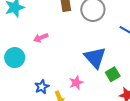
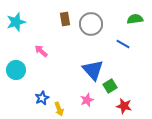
pink arrow: (41, 38) -> (41, 51), turned 64
pink star: (76, 83) -> (87, 100), moved

